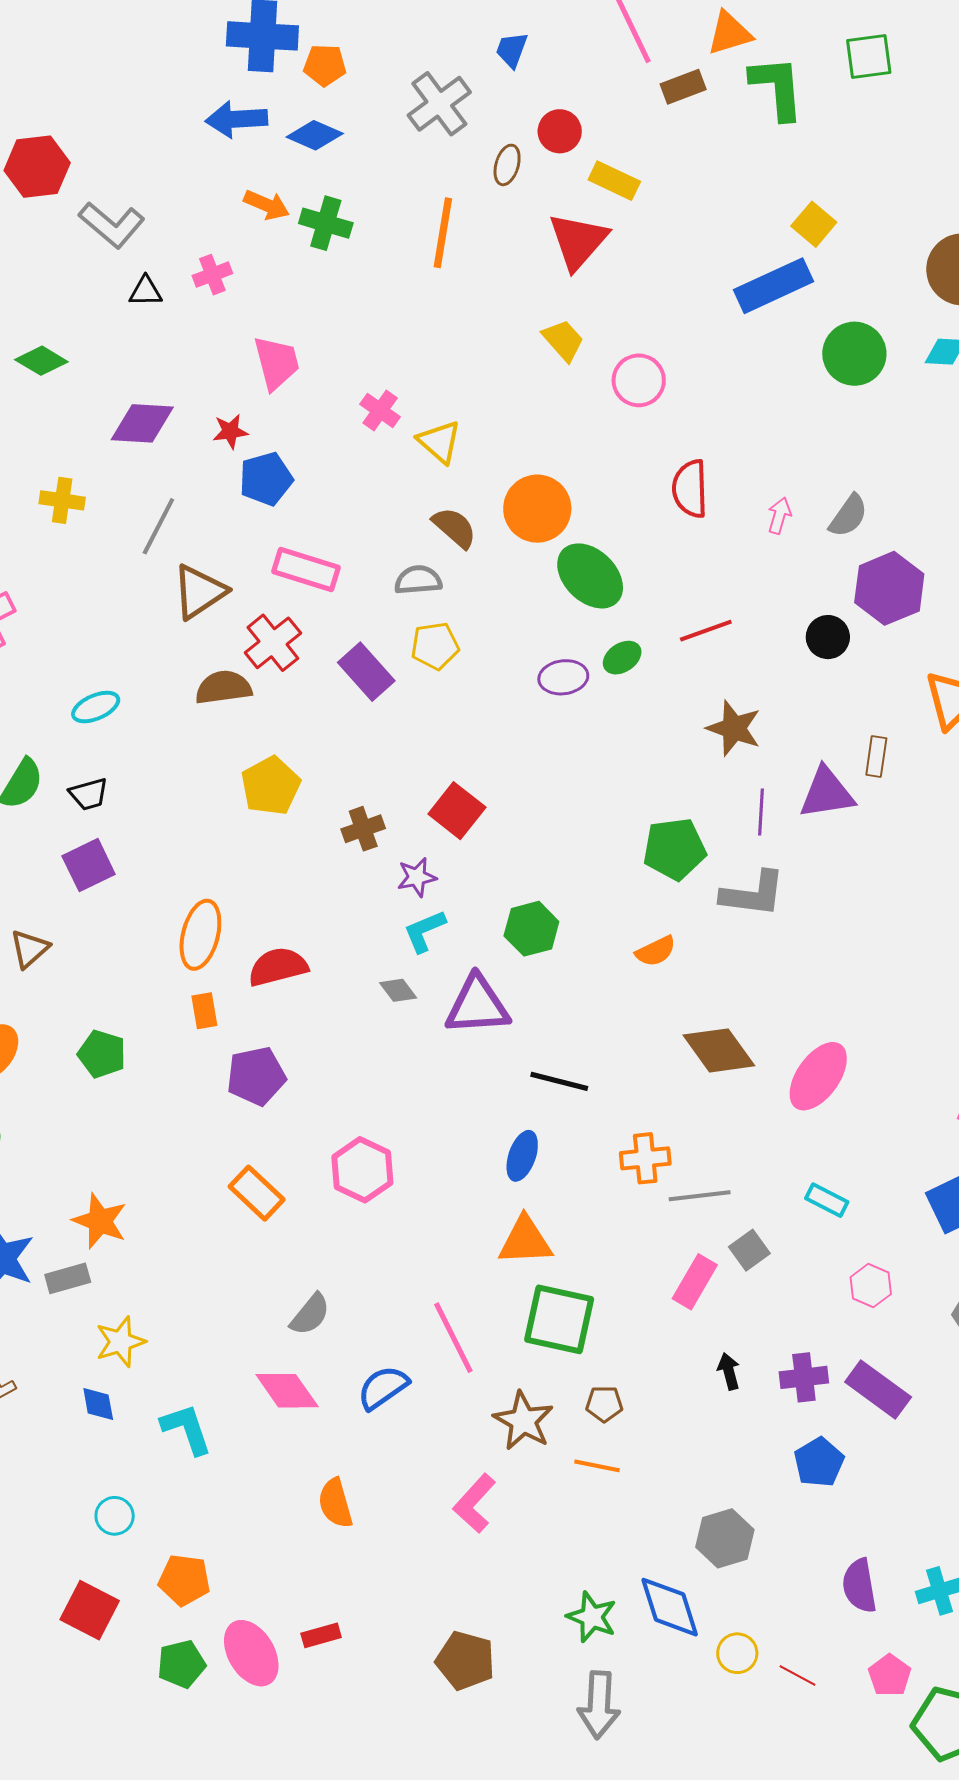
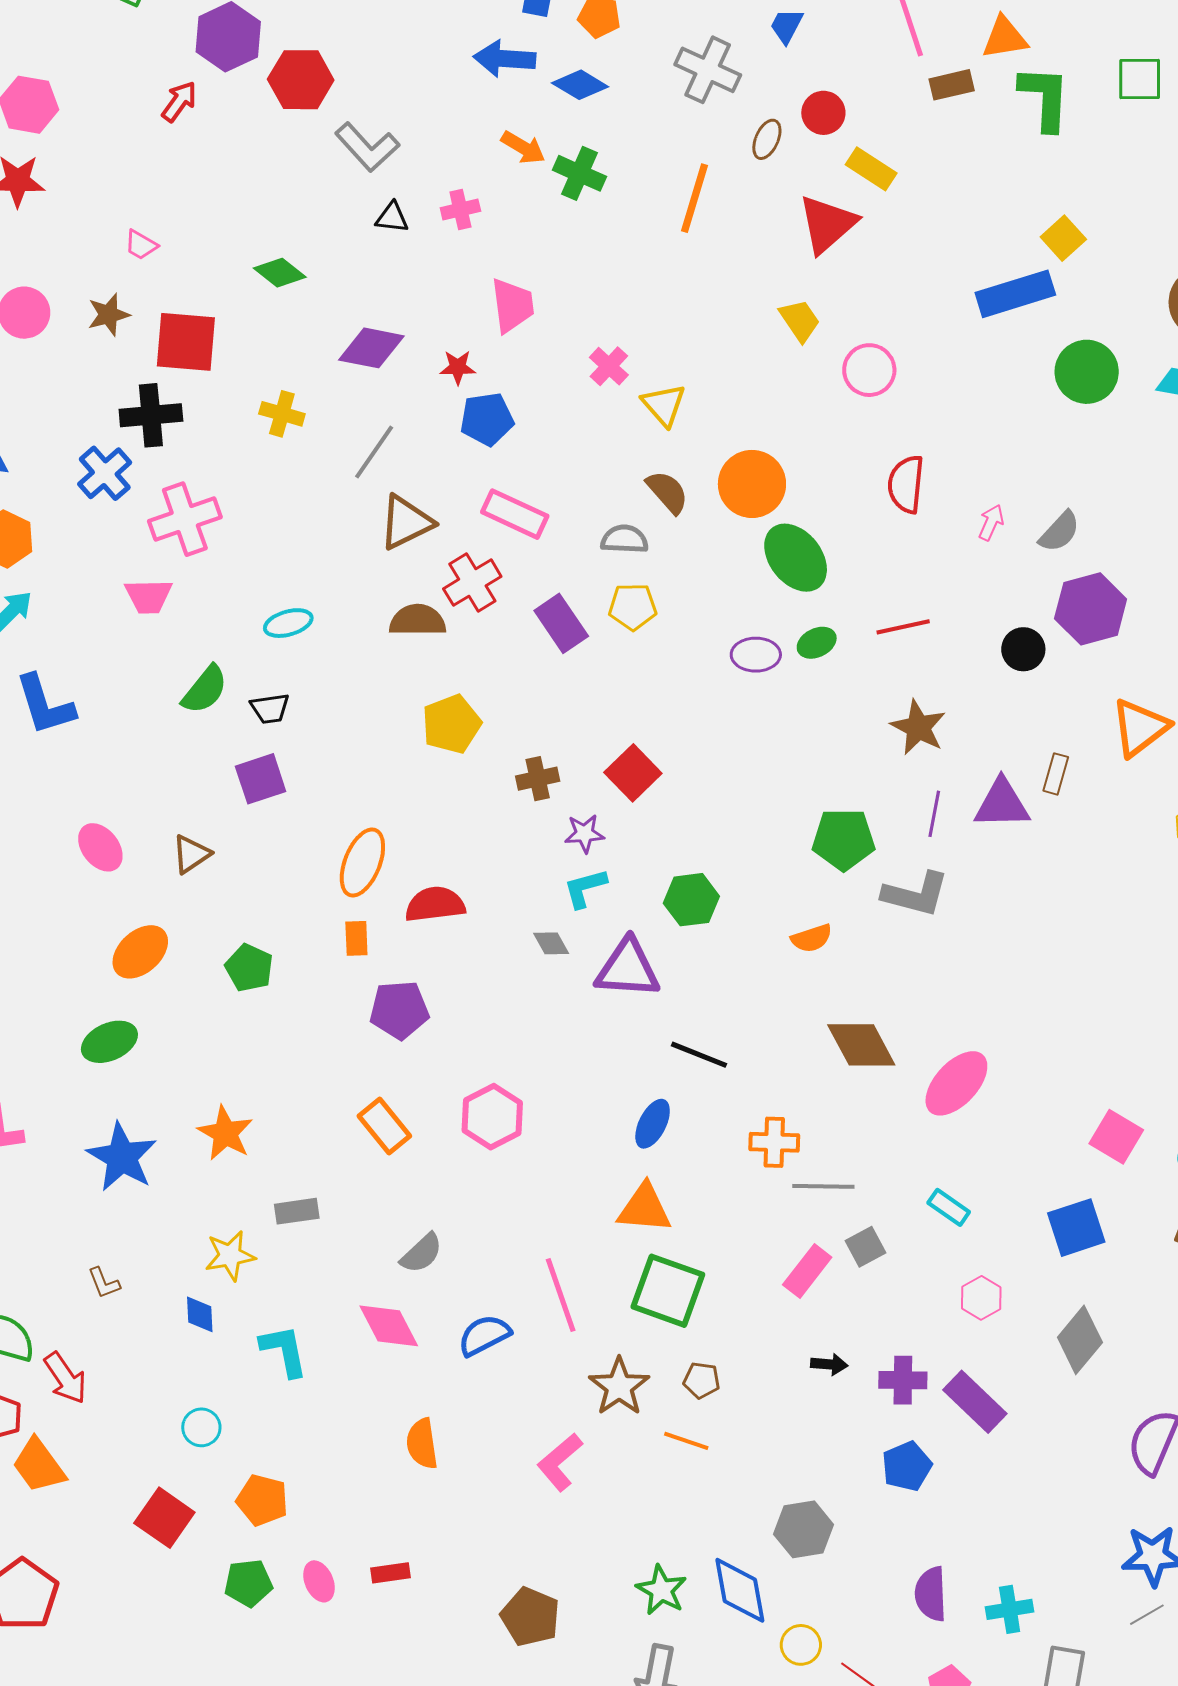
gray cross: (439, 104) -> (708, 70), turned -36
gray rectangle: (68, 1278) -> (297, 1211), moved
black arrow: (729, 1371) -> (829, 1364), turned 102
pink ellipse: (251, 1653) -> (319, 1581), size x0.6

